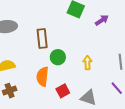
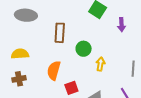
purple arrow: (102, 20) -> (121, 25), turned 112
green circle: (58, 57) -> (84, 49), moved

